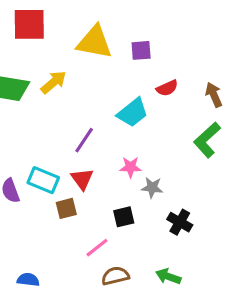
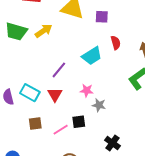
red semicircle: (167, 88) -> (116, 43), turned -88
brown square: (66, 208) -> (35, 123), moved
black cross: (180, 222) -> (112, 143), moved
pink line: (97, 248) -> (61, 130), moved

